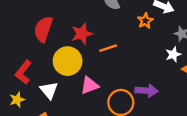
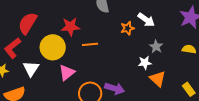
red semicircle: (43, 29) -> (28, 23), moved
pink triangle: (90, 85) -> (67, 73), turned -30

